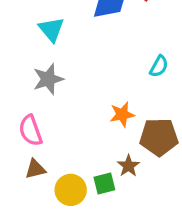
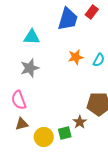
cyan triangle: (51, 29) -> (32, 37), turned -48
orange star: (122, 114) -> (76, 57), moved

